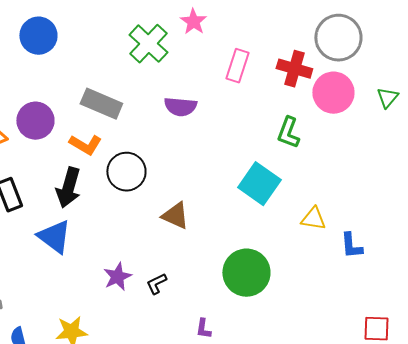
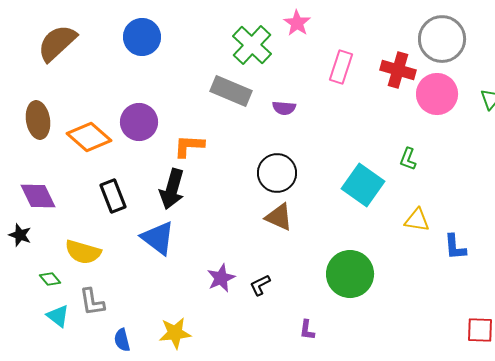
gray rectangle: (101, 104) -> (231, 91), moved
purple semicircle: (180, 107) -> (284, 108), size x0.7
green L-shape: (288, 133) -> (408, 159), moved, size x0.7
orange L-shape: (85, 145) -> (189, 146), turned 152
black circle: (126, 172) -> (277, 173), moved

